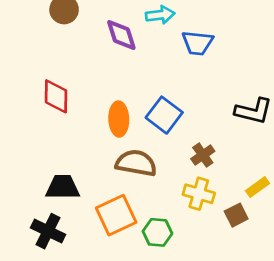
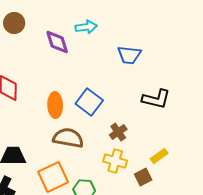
blue trapezoid: (197, 43) -> (129, 55), moved

